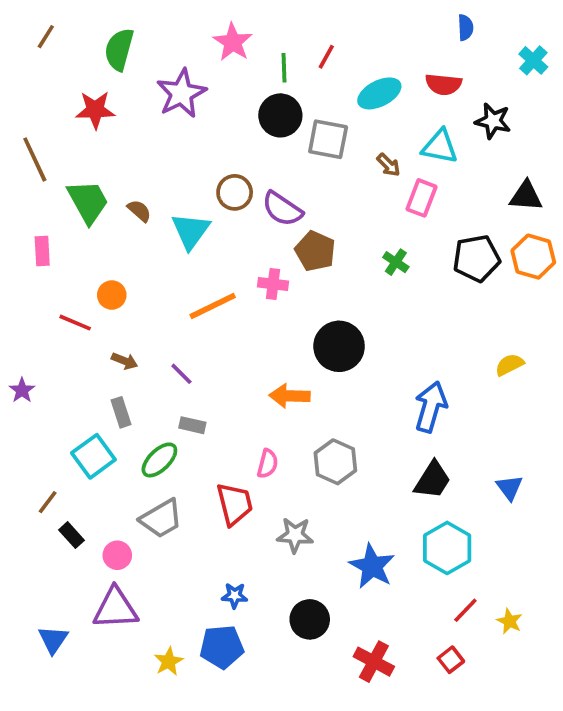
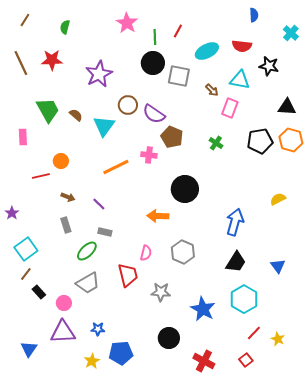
green semicircle: (119, 49) -> (65, 27), size x0.6
purple star: (181, 93) -> (99, 74), moved
brown line: (35, 159) -> (21, 63), moved
red line: (75, 323) -> (41, 176), turned -36
cyan square: (93, 456) -> (26, 249), moved
blue star: (235, 596) -> (98, 329), moved

